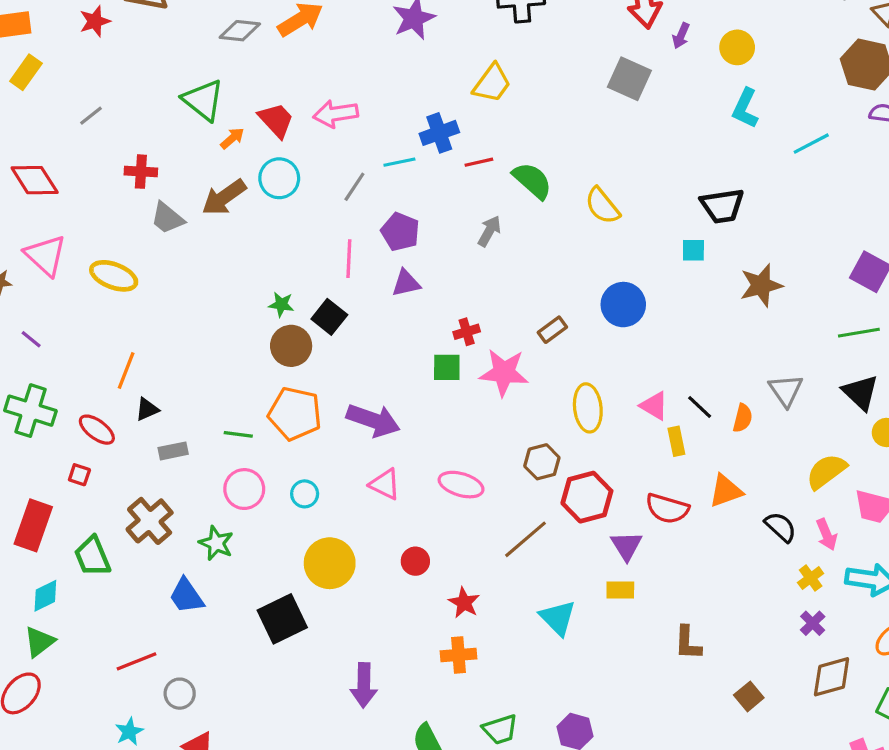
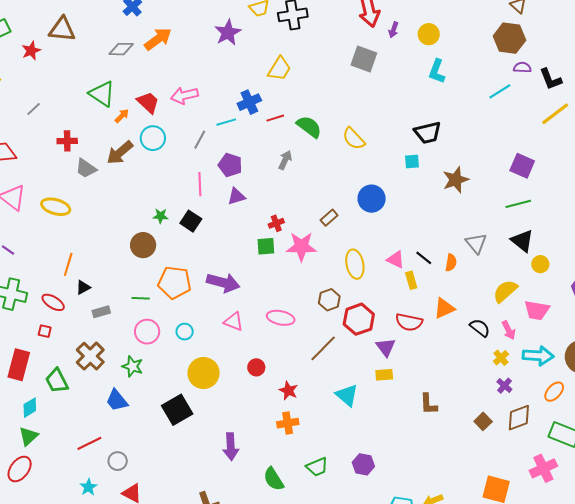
cyan line: (811, 144) -> (500, 91), moved
brown circle: (291, 346) -> (143, 245), moved
brown square: (749, 696) -> (483, 421), moved

